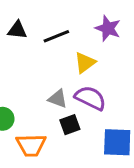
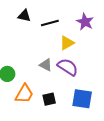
black square: (70, 125) -> (49, 99), moved
orange trapezoid: (31, 145) -> (24, 94), turned -65

